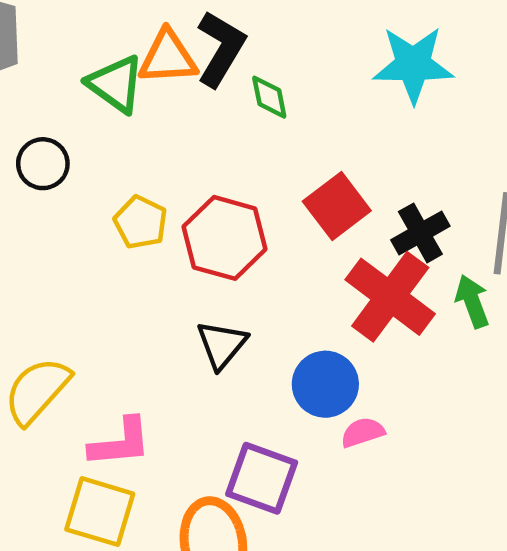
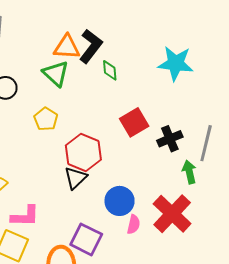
green triangle: (116, 84) -> (56, 74), moved
red hexagon: (225, 238) -> (83, 153), moved
red cross: (390, 297) -> (172, 214), moved
pink semicircle: (363, 432) -> (134, 224), turned 114

